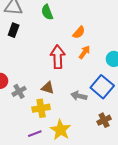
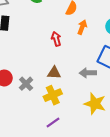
red arrow: (58, 57) -> (56, 39), size x0.6
yellow star: (60, 130) -> (95, 104), moved

